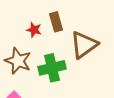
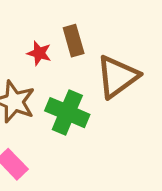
green cross: (52, 68) -> (67, 113), turned 36

